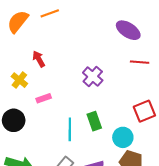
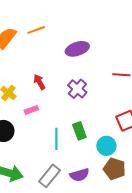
purple ellipse: (128, 30) -> (77, 49), moved, turned -50
red arrow: (39, 59) -> (39, 82), moved

